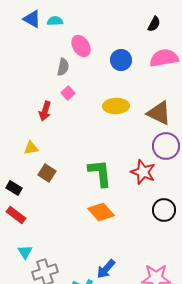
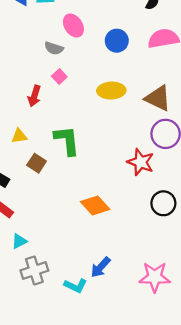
gray semicircle: (63, 67) -> (54, 48), turned 96
green L-shape: (100, 173) -> (67, 140), moved
cyan triangle: (25, 252) -> (19, 241), moved, turned 35

